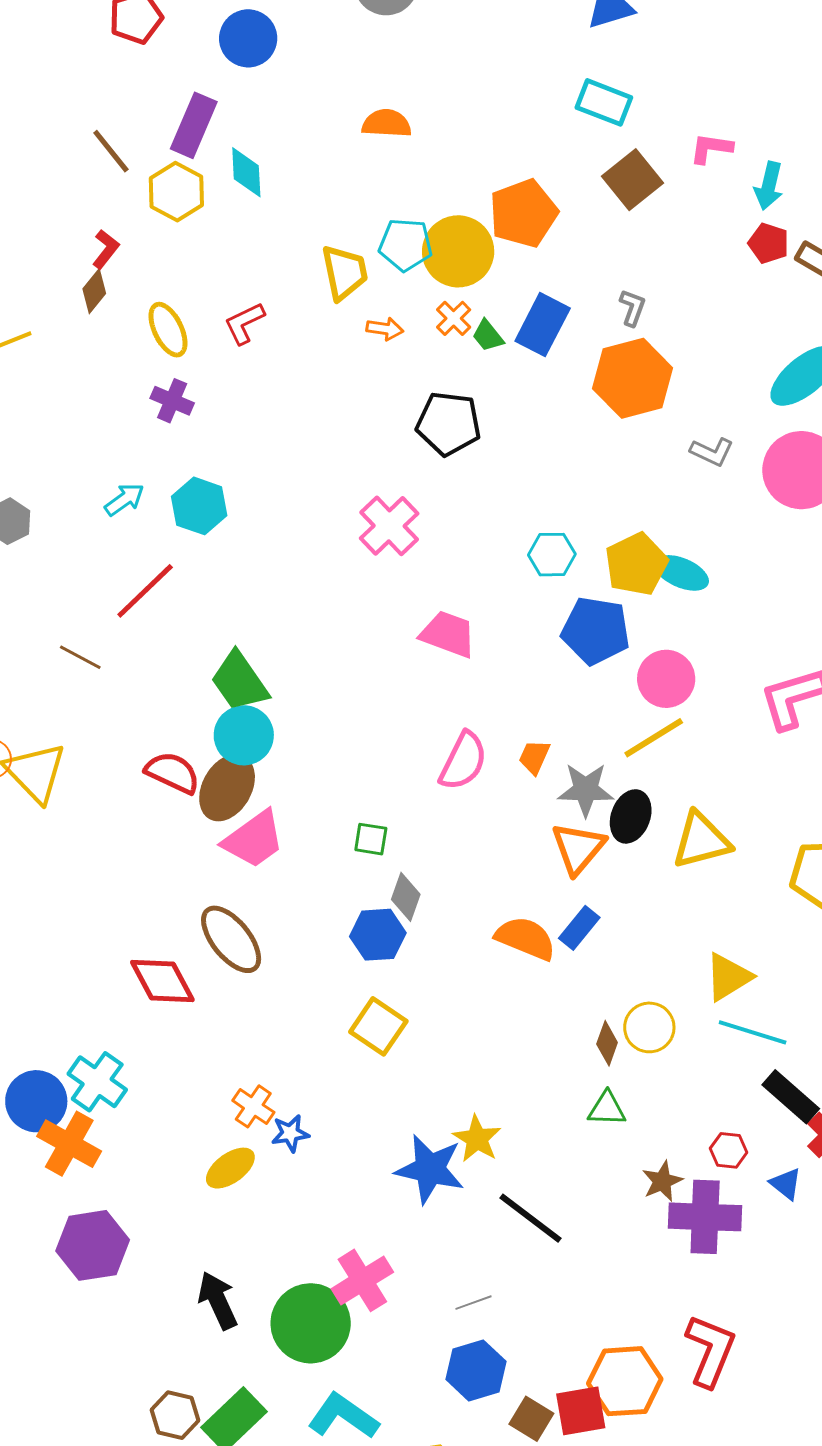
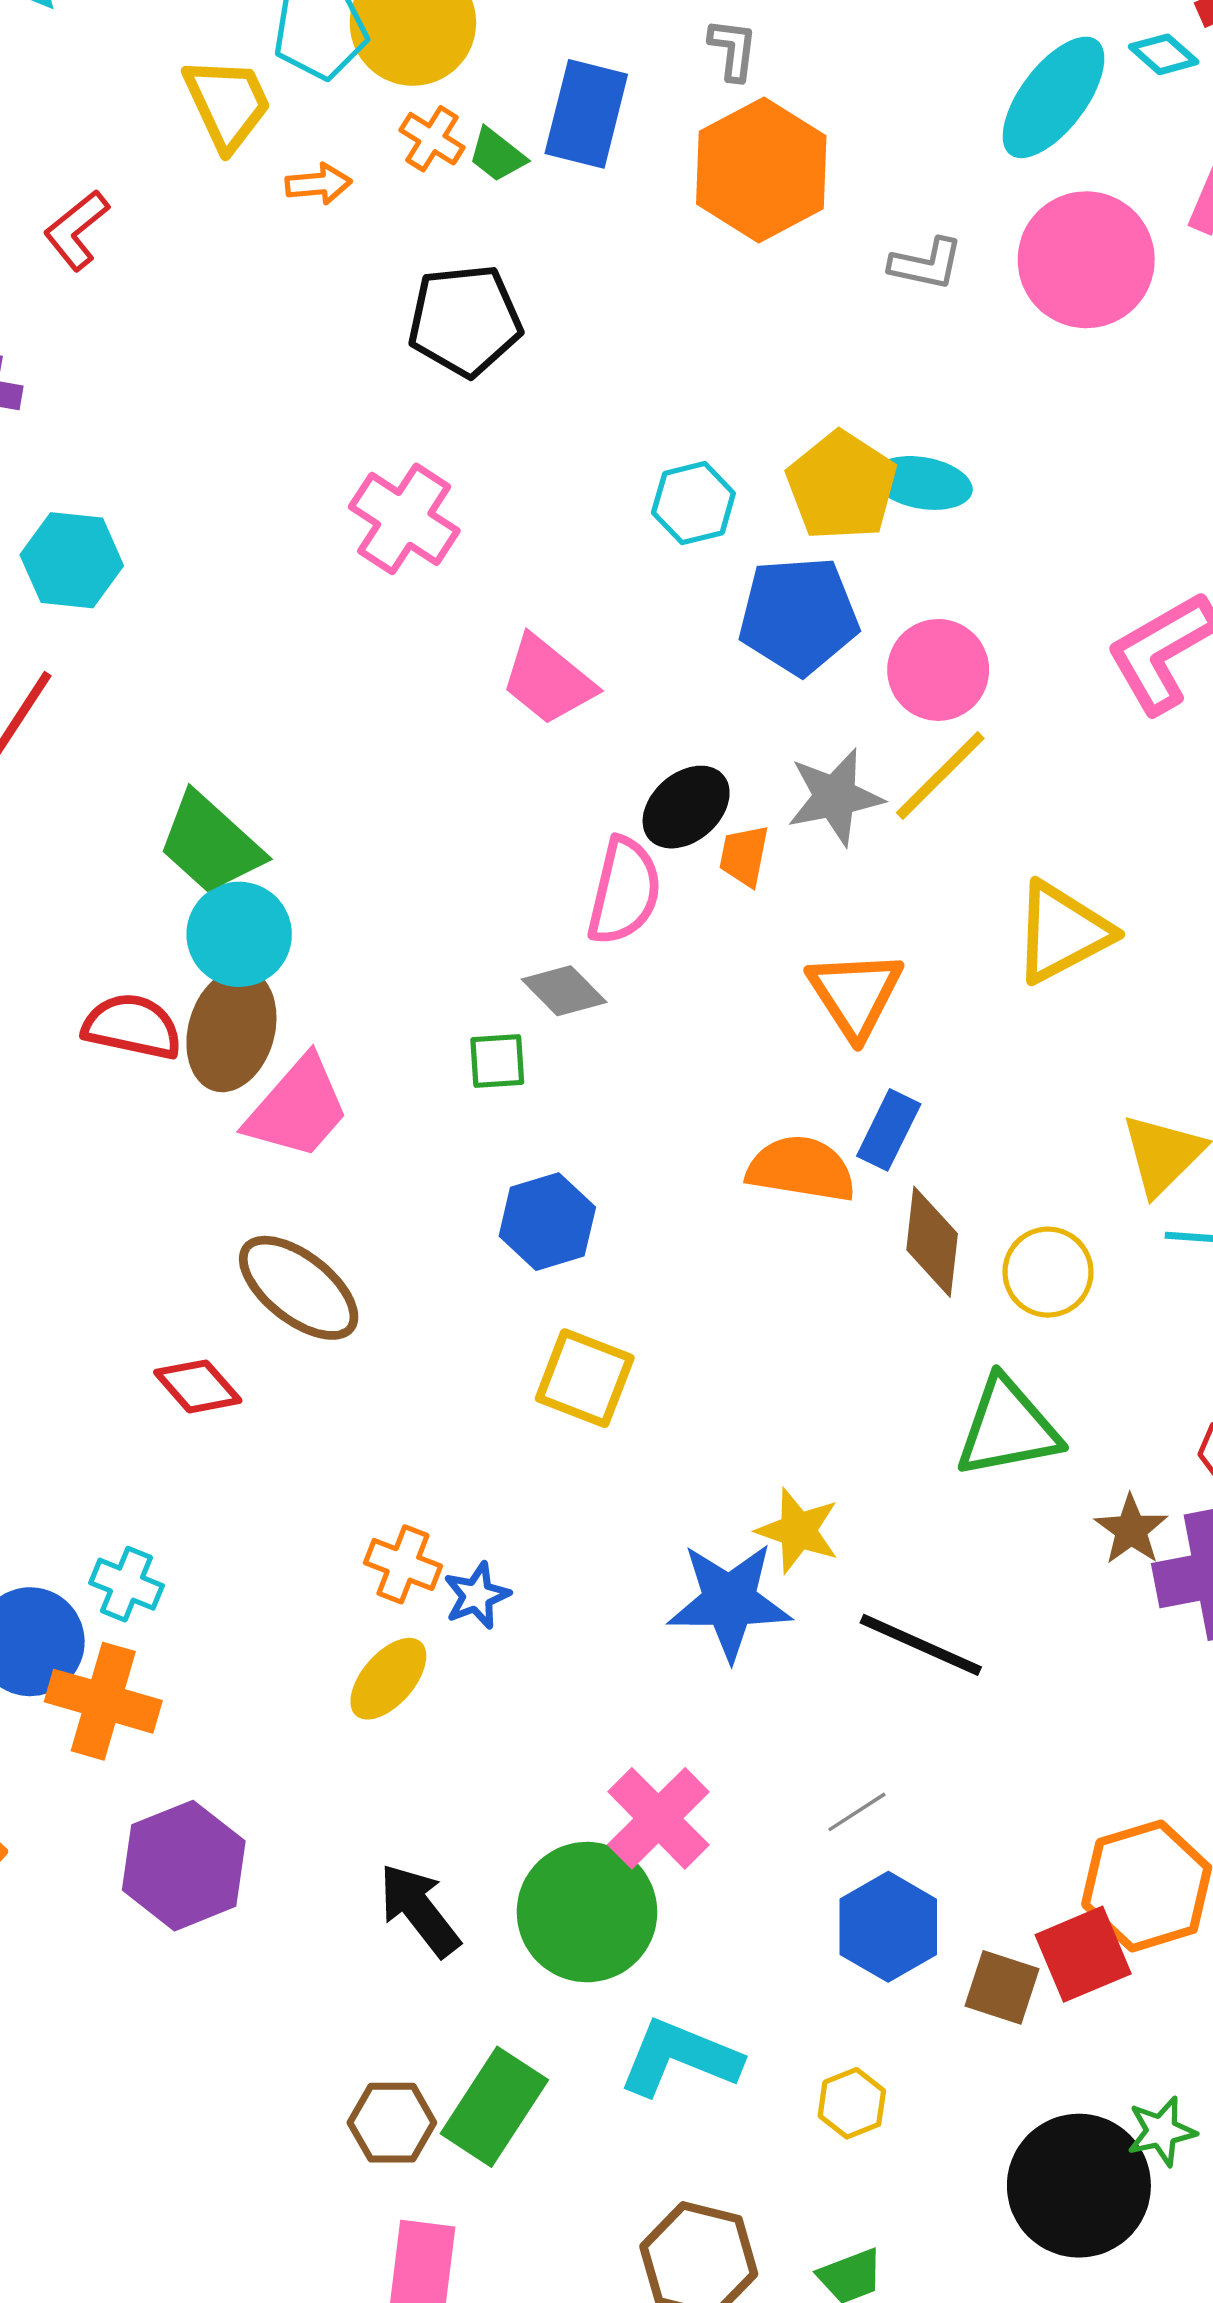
pink trapezoid: (448, 634) -> (548, 680), turned -148
gray star: (586, 790) -> (835, 797), moved
black ellipse: (631, 816) -> (686, 807), moved, turned 42
gray diamond: (406, 897) -> (564, 991), moved, turned -51
red diamond: (162, 981) -> (198, 1386), size x0.7
brown diamond: (607, 1043) -> (932, 1242), moved, size x1.4
cyan cross: (97, 1082) -> (126, 1584), size x0.7
green triangle: (607, 1109) -> (1008, 1428), size x1.6

